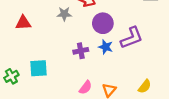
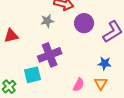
blue star: (106, 47) -> (105, 63), moved
purple cross: (81, 51) -> (50, 55), moved, size x1.6

